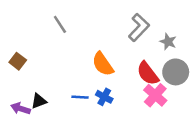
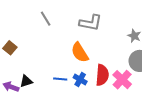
gray L-shape: (139, 27) -> (91, 23), moved, turned 55
red semicircle: (148, 73) -> (102, 75), moved, turned -140

